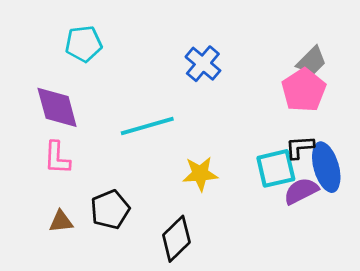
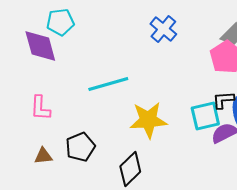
blue cross: (203, 64) -> (163, 29), moved
purple diamond: (57, 107) -> (40, 46), moved
yellow star: (200, 174) -> (148, 120), size x1.4

